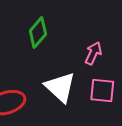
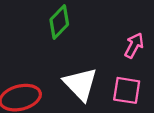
pink arrow: (93, 53) -> (134, 45), moved

